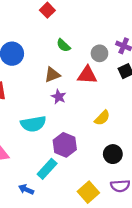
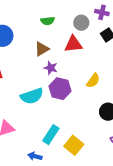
green semicircle: (63, 45) -> (48, 21), turned -40
purple hexagon: (65, 145) -> (60, 89), moved
yellow square: (88, 192) -> (74, 145), moved

